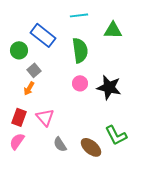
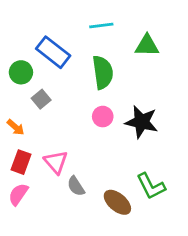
orange arrow: (29, 88) -> (16, 127), moved, turned -80
gray semicircle: (60, 144) -> (76, 186), moved

